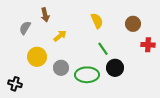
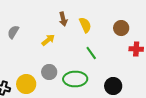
brown arrow: (45, 15) -> (63, 19), moved
yellow circle: (37, 57) -> (26, 84), moved
black circle: (115, 68) -> (113, 86), moved

